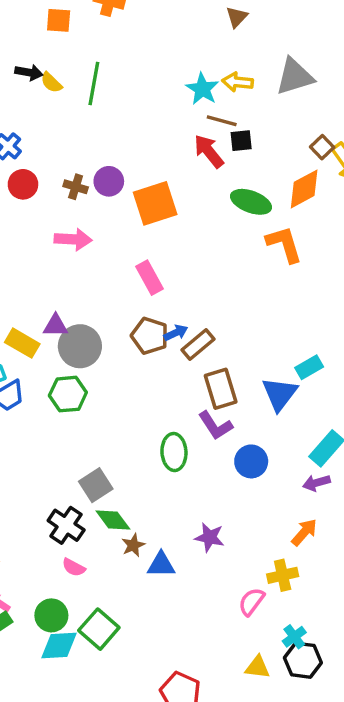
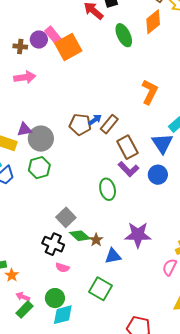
green ellipse: (251, 202) -> (124, 35), turned 55
orange L-shape: (284, 244) -> (150, 92), moved, turned 55
pink rectangle: (150, 278) -> (54, 36), moved
blue circle: (251, 461) -> (158, 175), moved
purple star: (209, 537) -> (138, 235), size x1.5
brown star: (133, 545) -> (96, 240), moved
green square: (99, 629) -> (101, 289), moved

